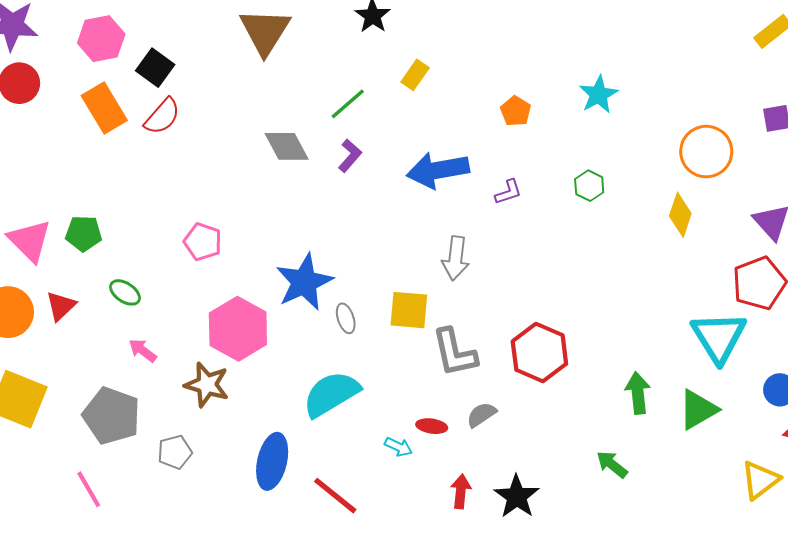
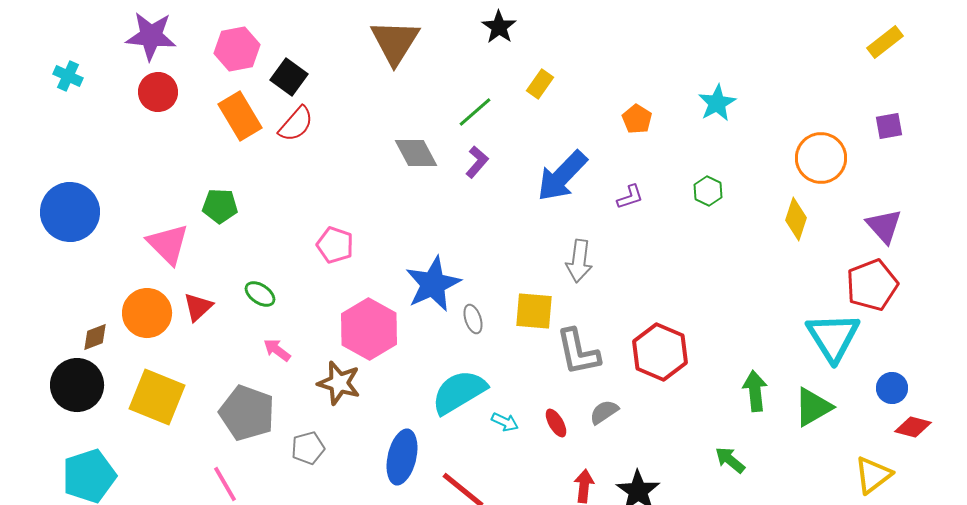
blue arrow: (438, 170) -> (562, 176), turned -36
green pentagon: (84, 233) -> (220, 206), moved
red ellipse: (432, 426) -> (556, 423), turned 52
cyan arrow: (399, 447) -> (505, 422), moved

